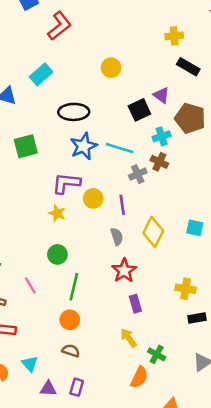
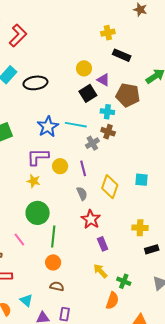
yellow circle: (111, 68) -> (84, 68), moved
black ellipse: (74, 112) -> (35, 83), moved
cyan cross: (162, 136) -> (107, 112), turned 32
green circle: (57, 254) -> (38, 213), size x1.5

